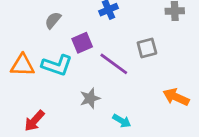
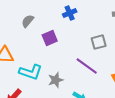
purple line: (114, 64) -> (87, 66), moved
cyan L-shape: (57, 65) -> (31, 72), moved

